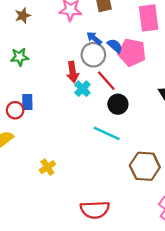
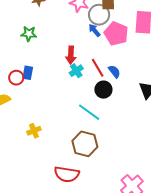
blue semicircle: (115, 46) -> (114, 72), moved
pink pentagon: (132, 52) -> (116, 34), moved
gray circle: (93, 55) -> (99, 15), moved
brown hexagon: (145, 166) -> (85, 144), moved

